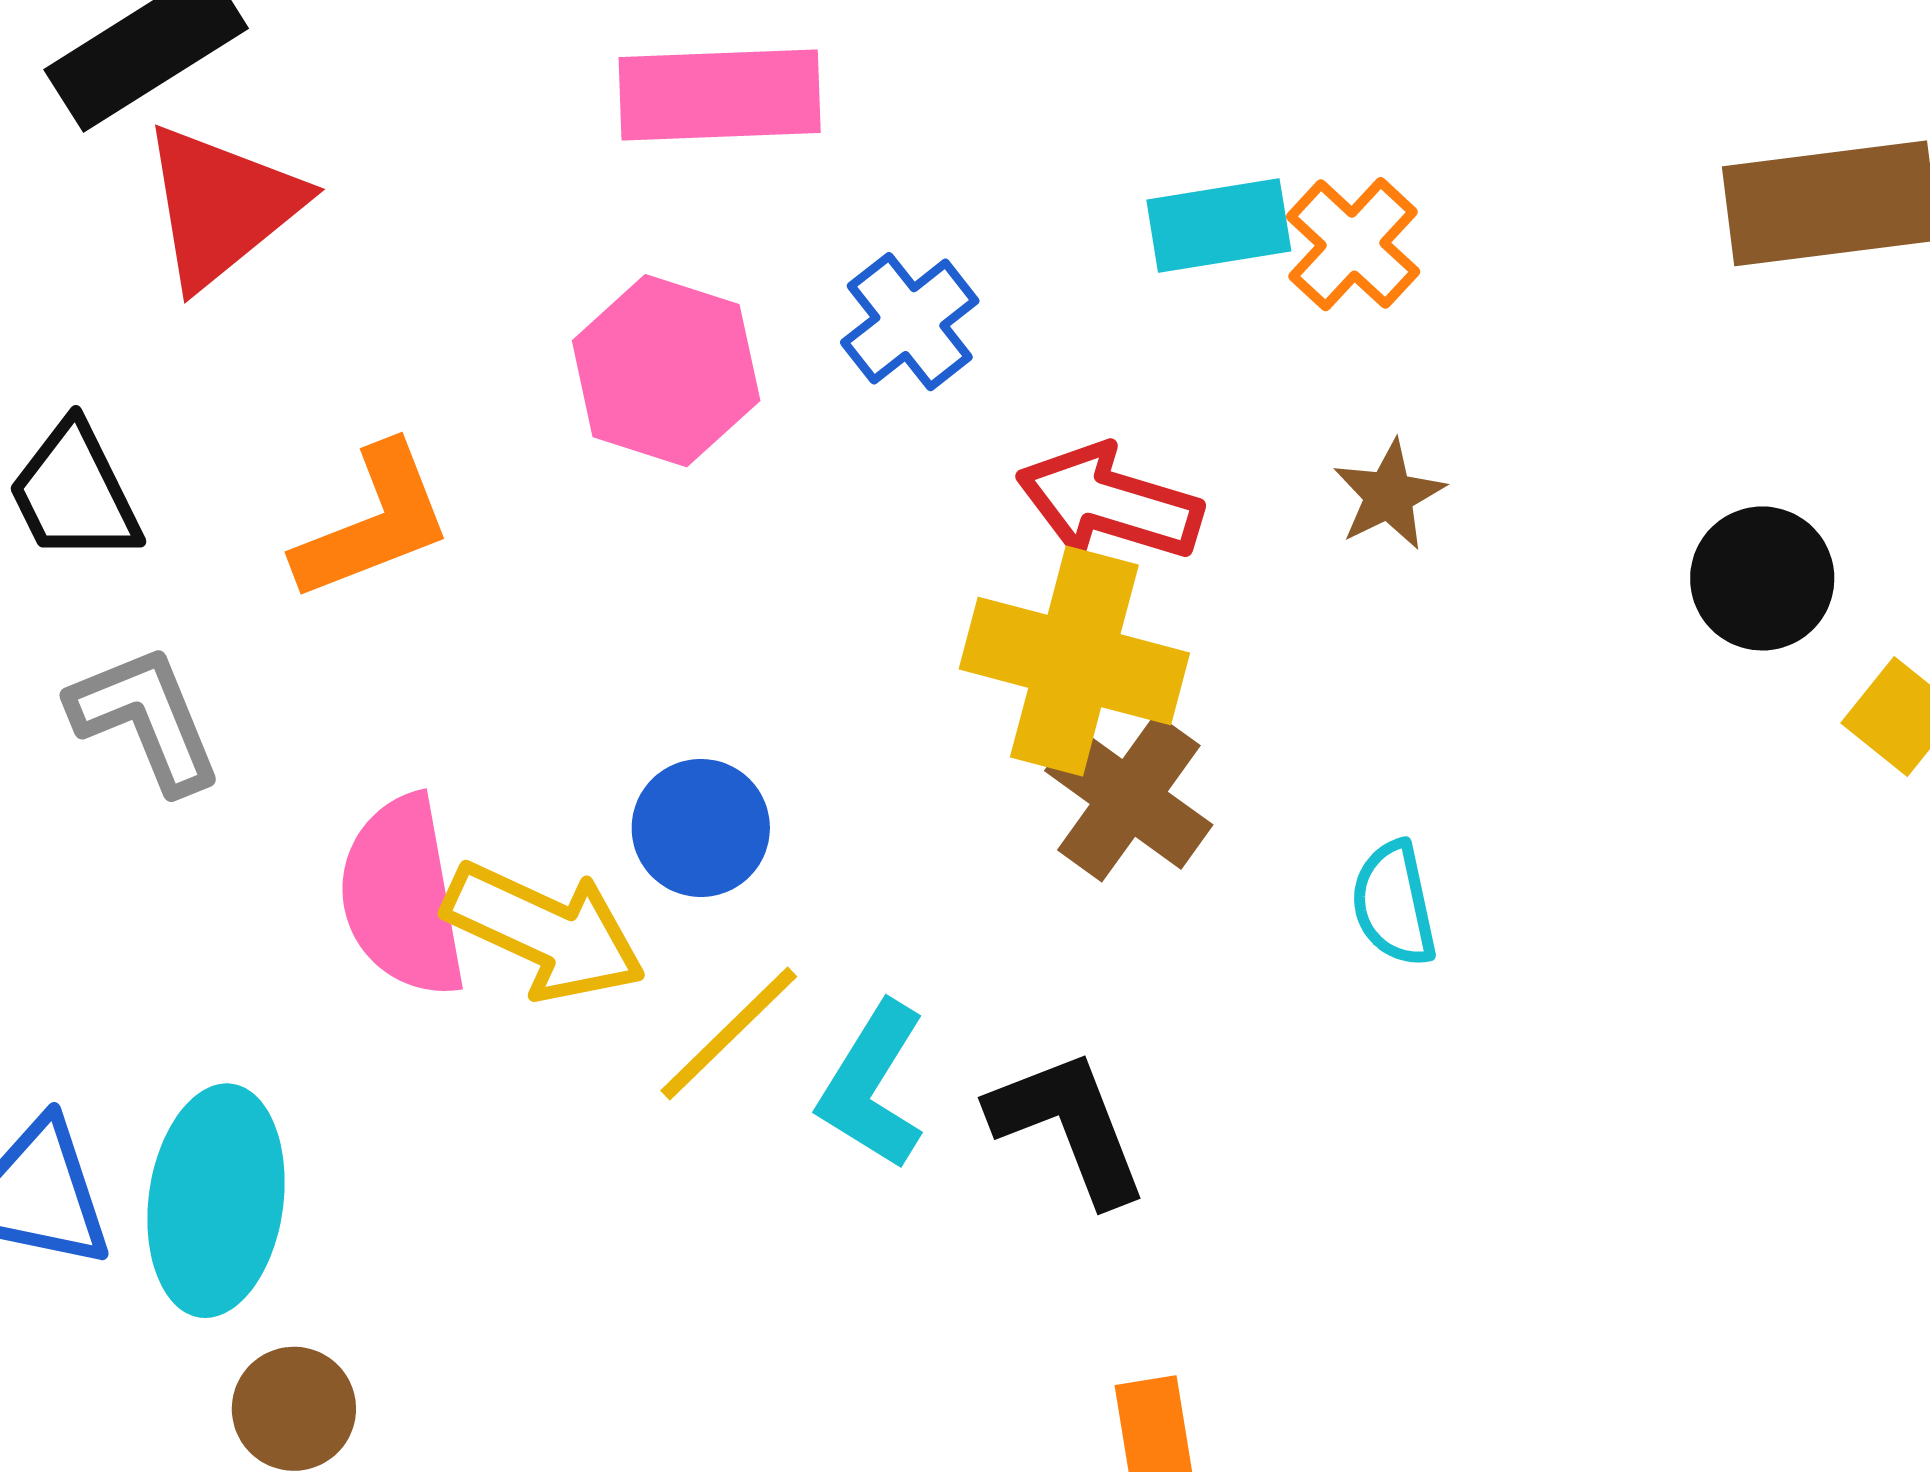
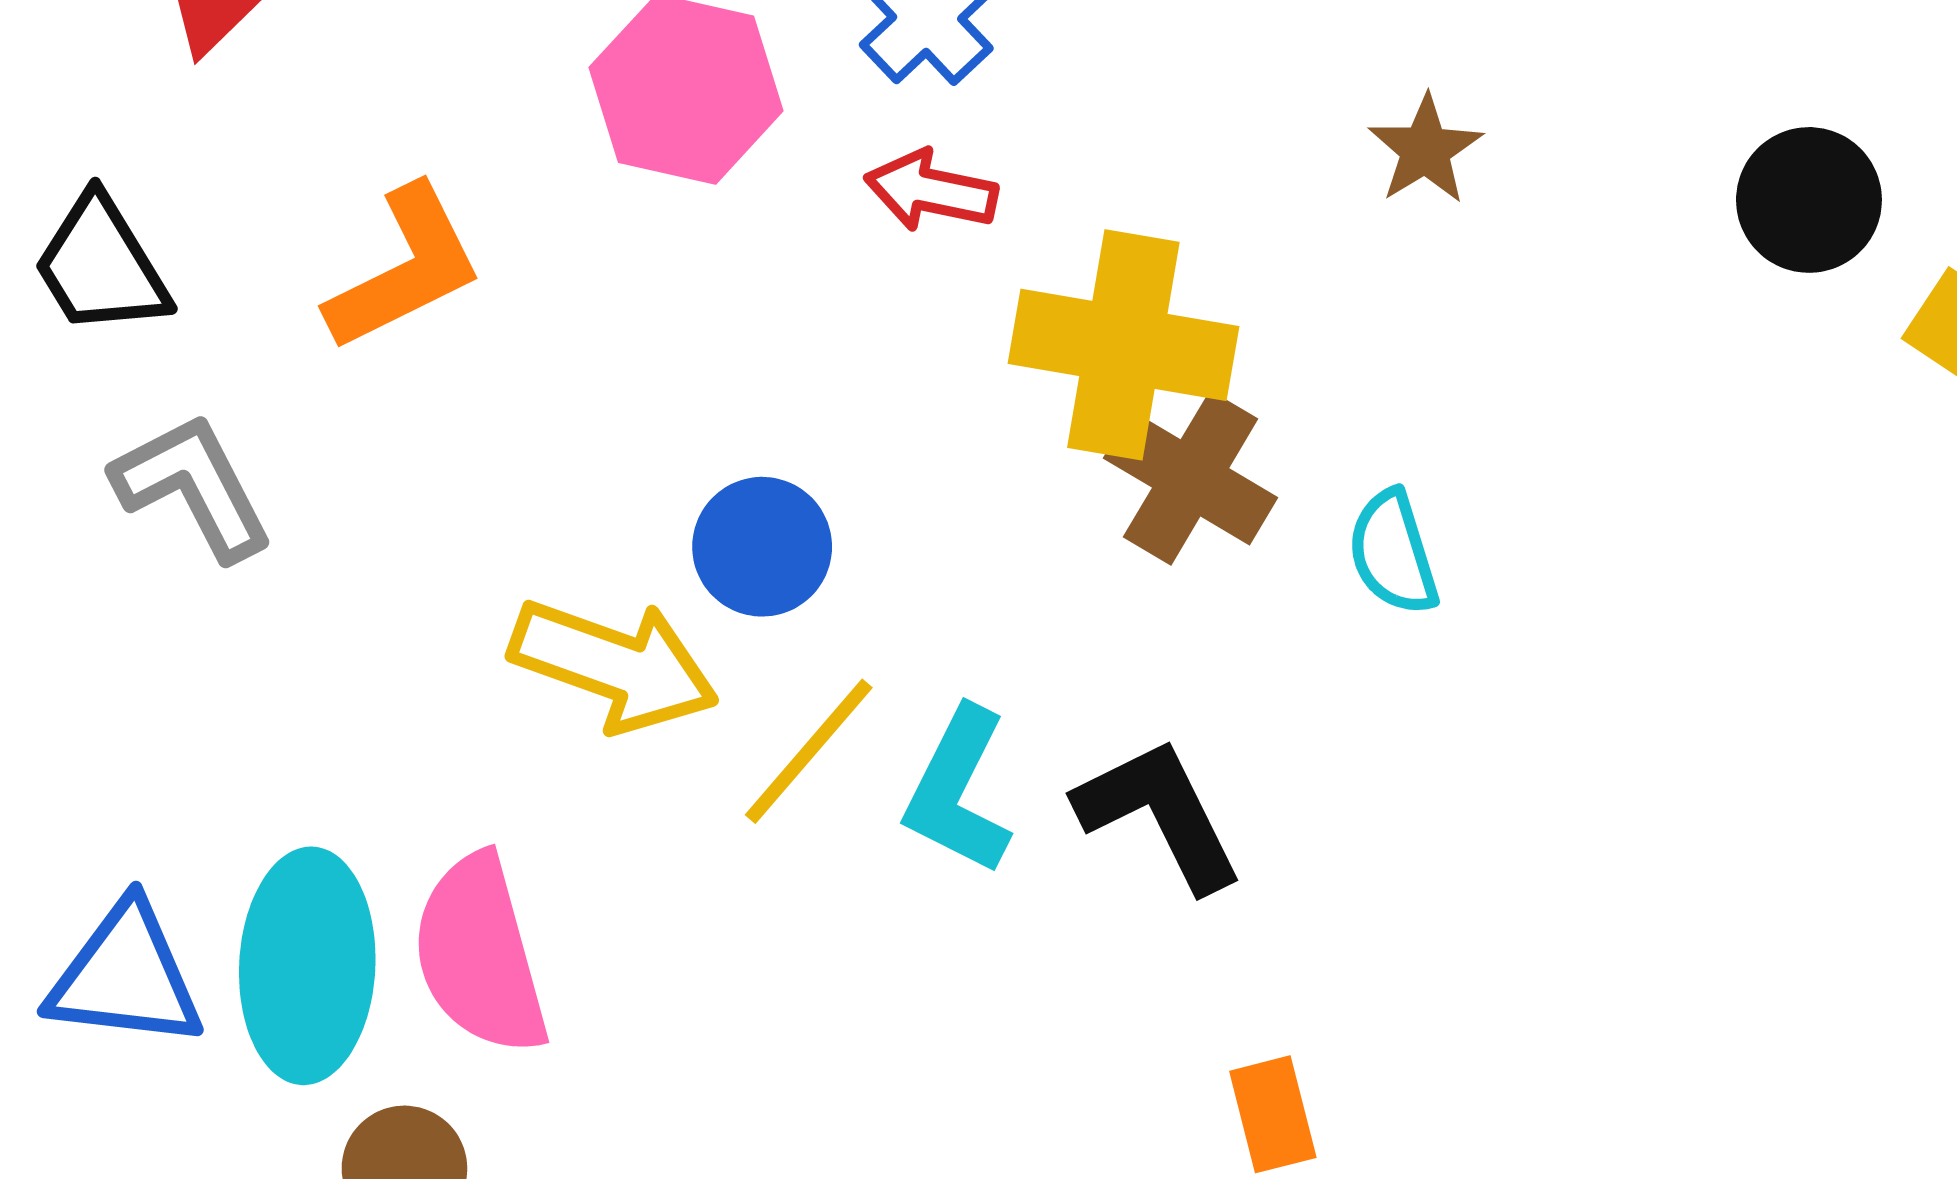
red arrow: (1109, 503) -> (931, 191), moved, size x0.7
pink semicircle: (402, 896) -> (480, 955), moved
cyan semicircle: (1394, 904) -> (1393, 553), moved

